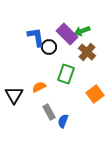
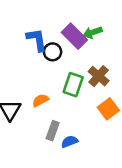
brown cross: (87, 52) -> (99, 76), moved
gray rectangle: (49, 112) -> (53, 131), turned 49
blue semicircle: (63, 121) -> (70, 142), turned 48

